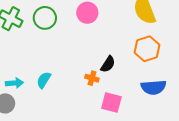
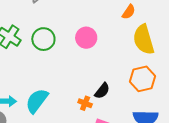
cyan semicircle: (44, 80) -> (37, 101), size x1.5

